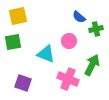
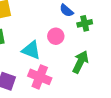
pink cross: (68, 79) -> (40, 77), moved

